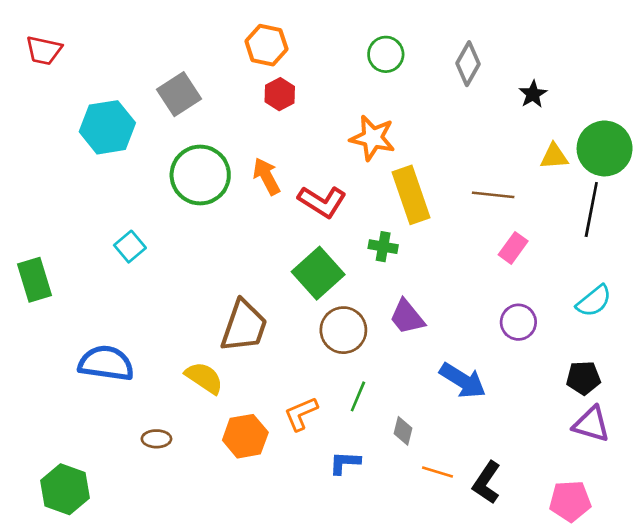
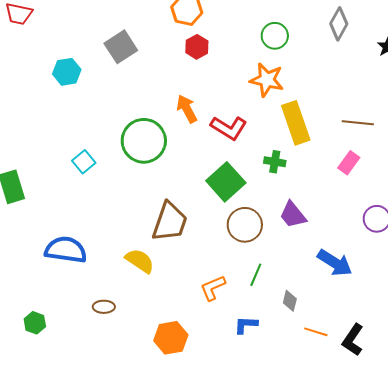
green circle: (386, 54) -> (275, 36), moved
cyan hexagon: (107, 127) -> (67, 72), size x0.7
green circle: (200, 175) -> (144, 141), moved
pink rectangle: (513, 248) -> (349, 163), moved
orange hexagon: (245, 436) -> (171, 338), moved
green hexagon: (65, 489) -> (35, 323), moved, size x0.6

